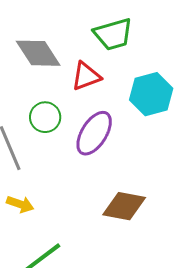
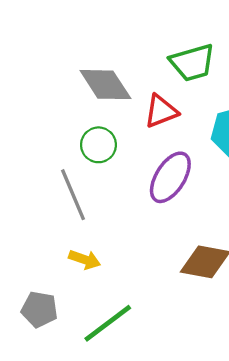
green circle: (45, 117) -> (98, 145), moved

